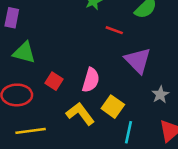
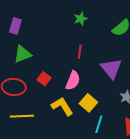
red line: (114, 30) -> (80, 52), moved, turned 72
green triangle: (24, 53) -> (23, 54), turned -42

